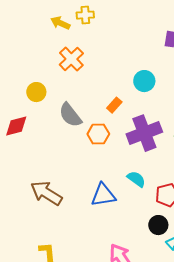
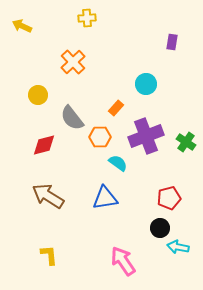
yellow arrow: (60, 23) -> (22, 26), moved
red diamond: (16, 126) -> (44, 145), moved
cyan semicircle: (136, 179) -> (118, 163), moved

